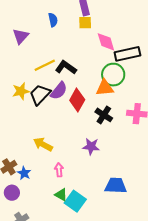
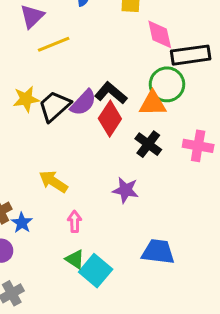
yellow line: (45, 65) -> (54, 44), moved
black L-shape: (66, 67) -> (111, 93), moved

